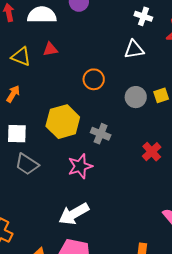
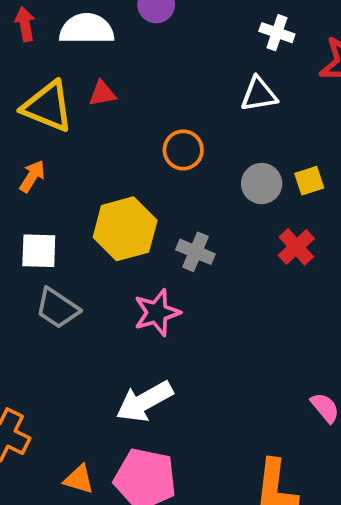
yellow triangle: (21, 57) -> (48, 107), size x1.4
red cross: (152, 152) -> (296, 247), moved

